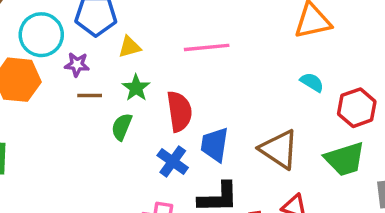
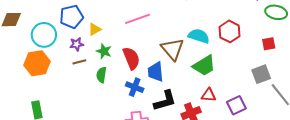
purple star: (77, 64) -> (77, 44), moved
cyan semicircle: (312, 82) -> (199, 36), moved, size x1.5
brown triangle: (279, 149) -> (172, 49), moved, turned 30
green trapezoid: (345, 159) -> (204, 66), moved

